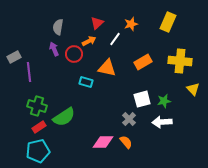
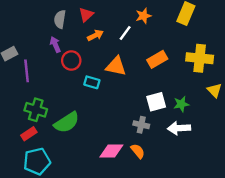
red triangle: (97, 23) -> (86, 15), moved
red circle: (74, 54) -> (71, 60), moved
gray cross: (129, 119) -> (141, 125), turned -32
red rectangle: (39, 127) -> (29, 134), moved

